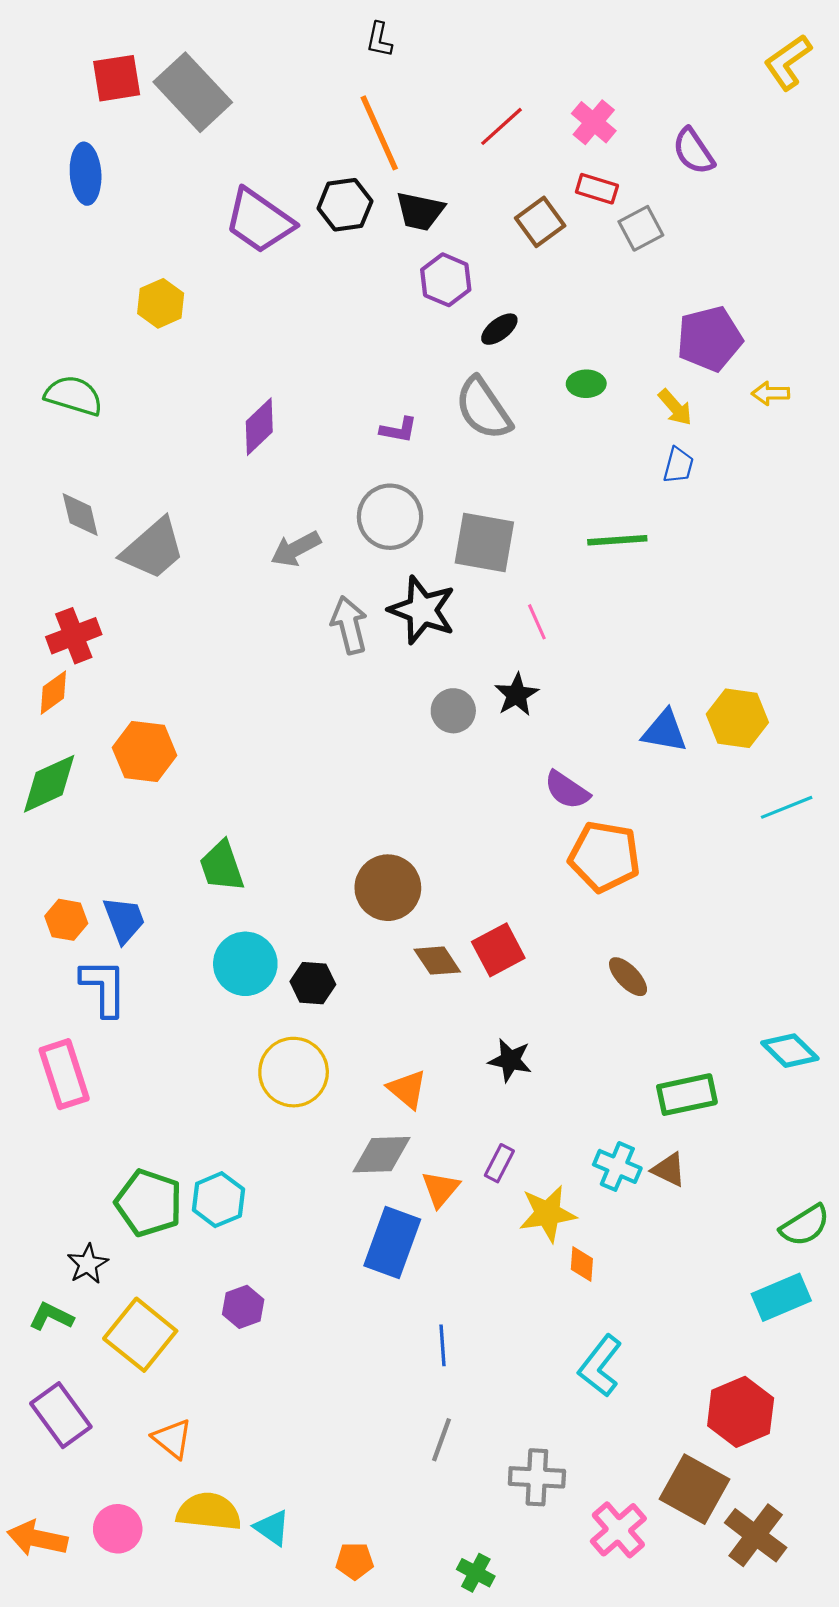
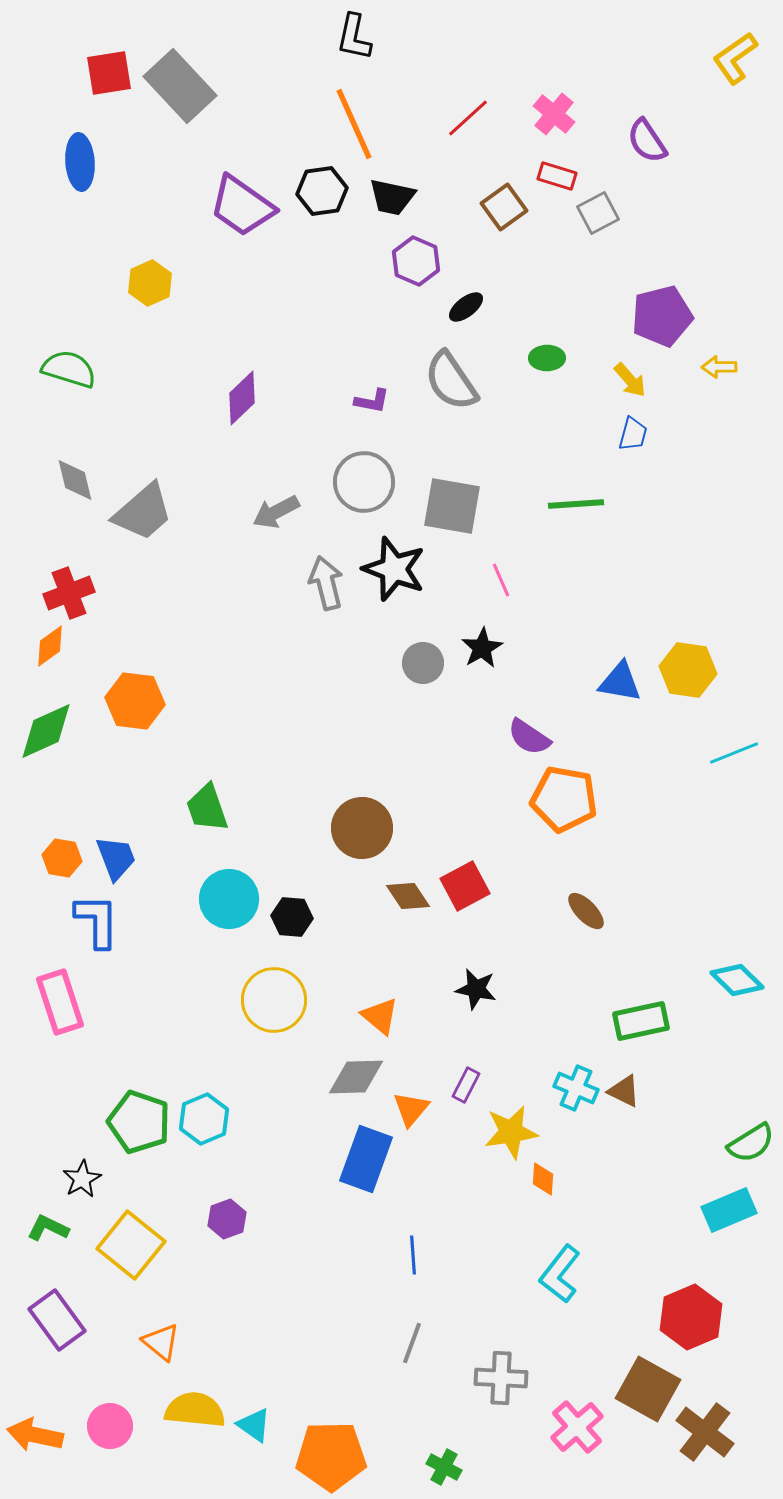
black L-shape: (379, 40) -> (354, 37), size x1.4
orange pentagon: (355, 1561) -> (331, 1456), size x2.0

